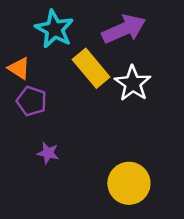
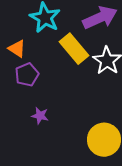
purple pentagon: (32, 101) -> (27, 75), turned 30

